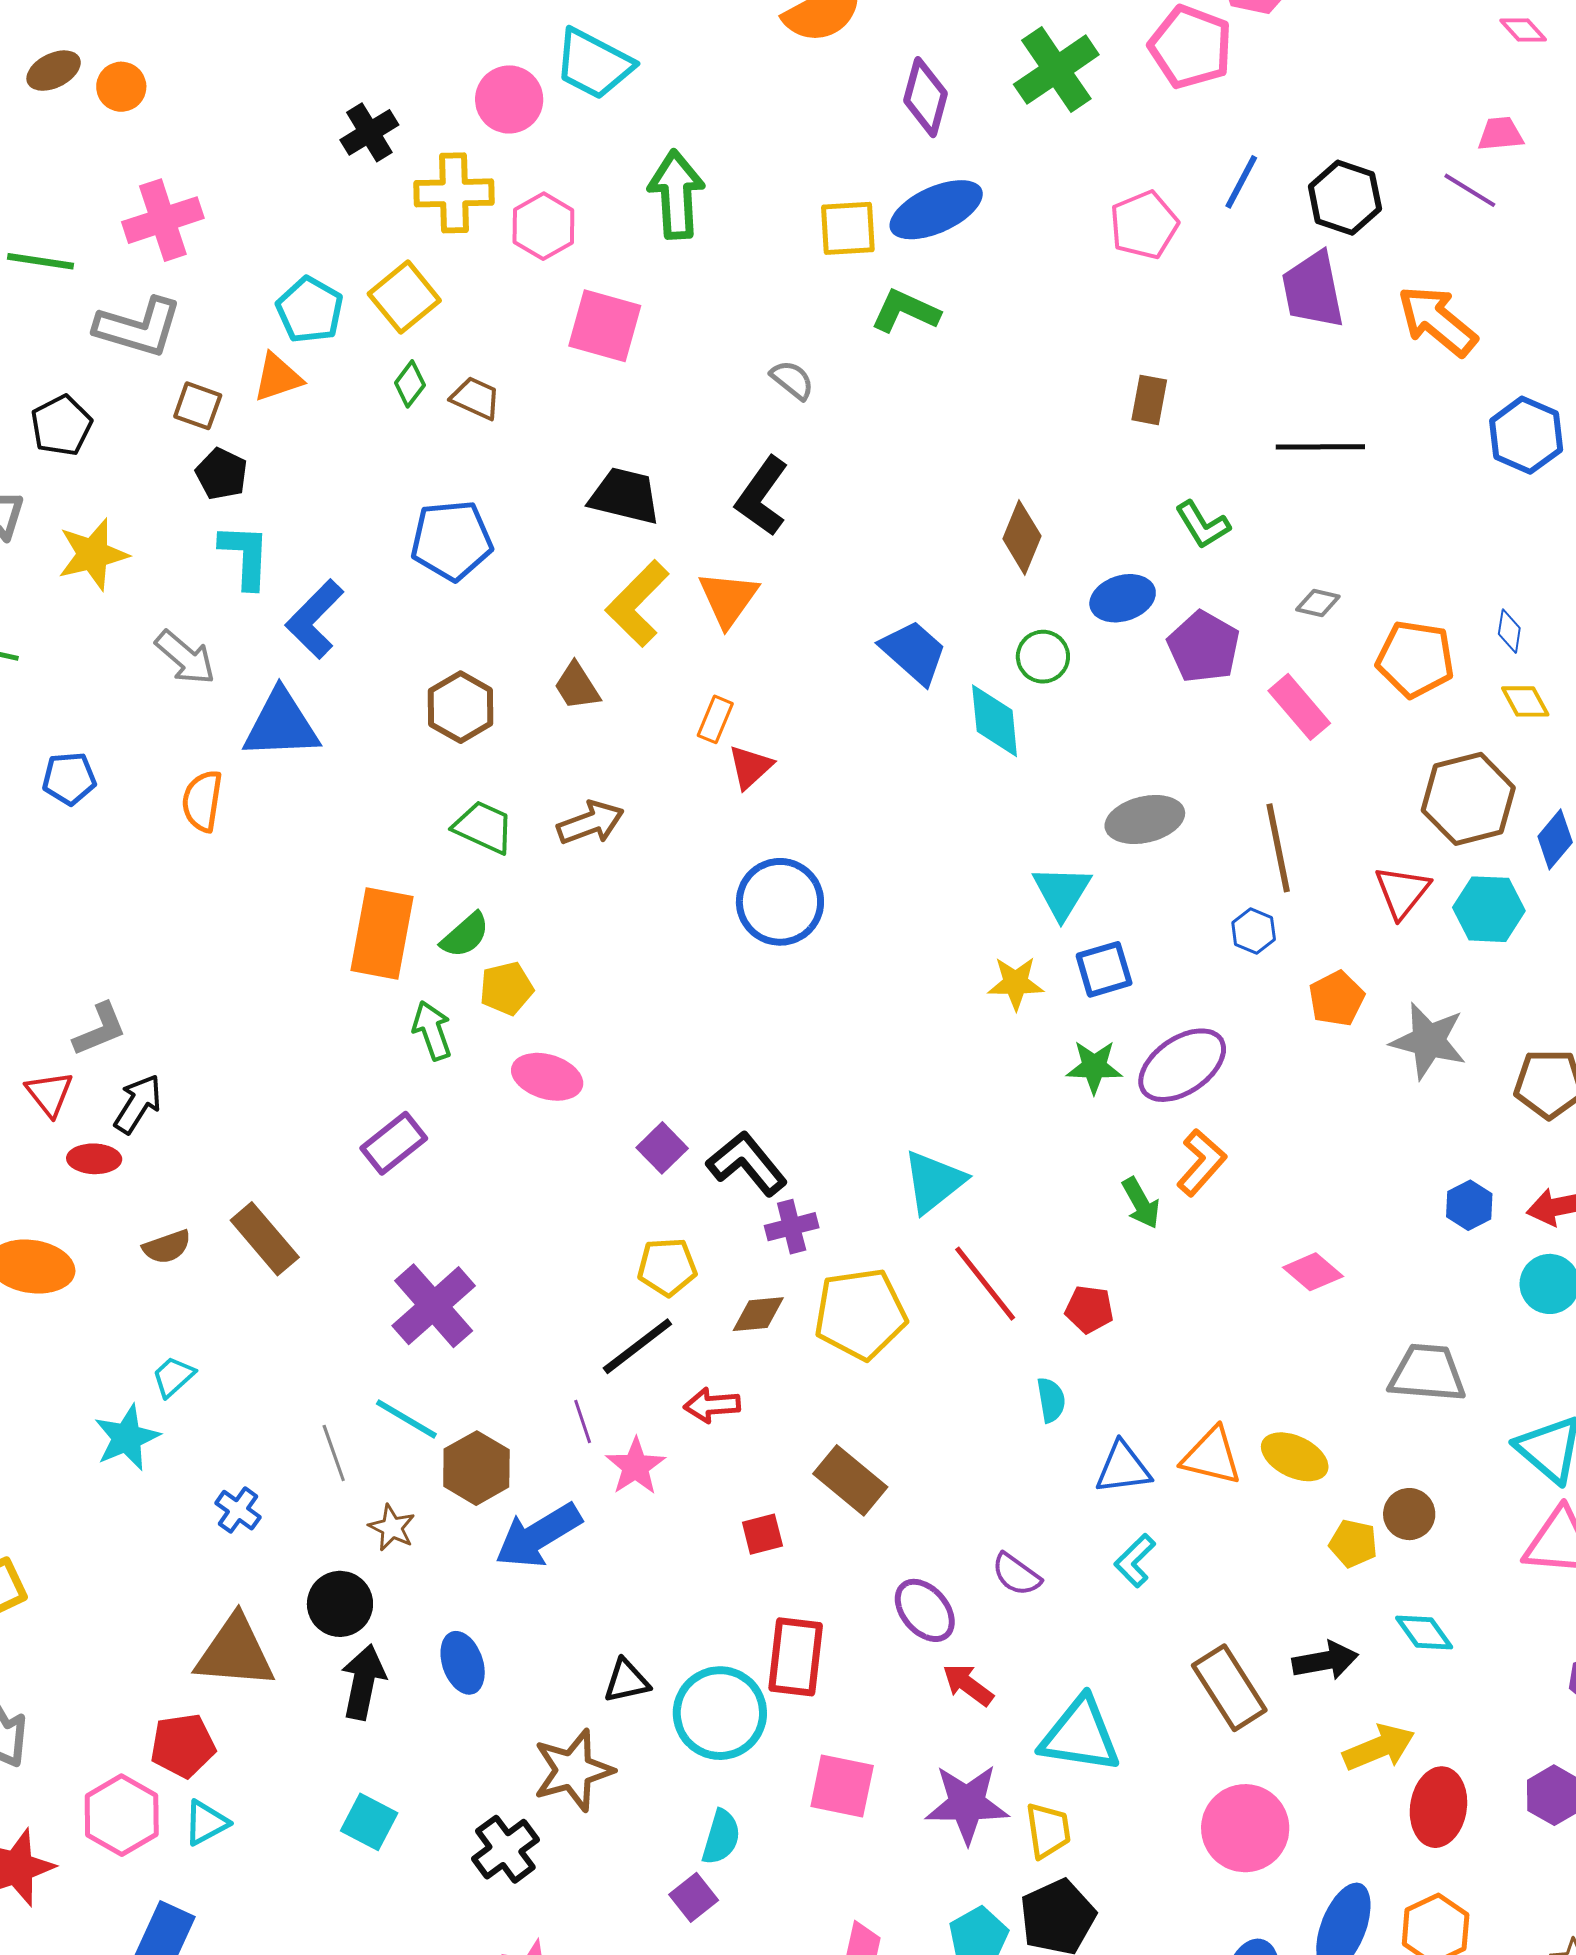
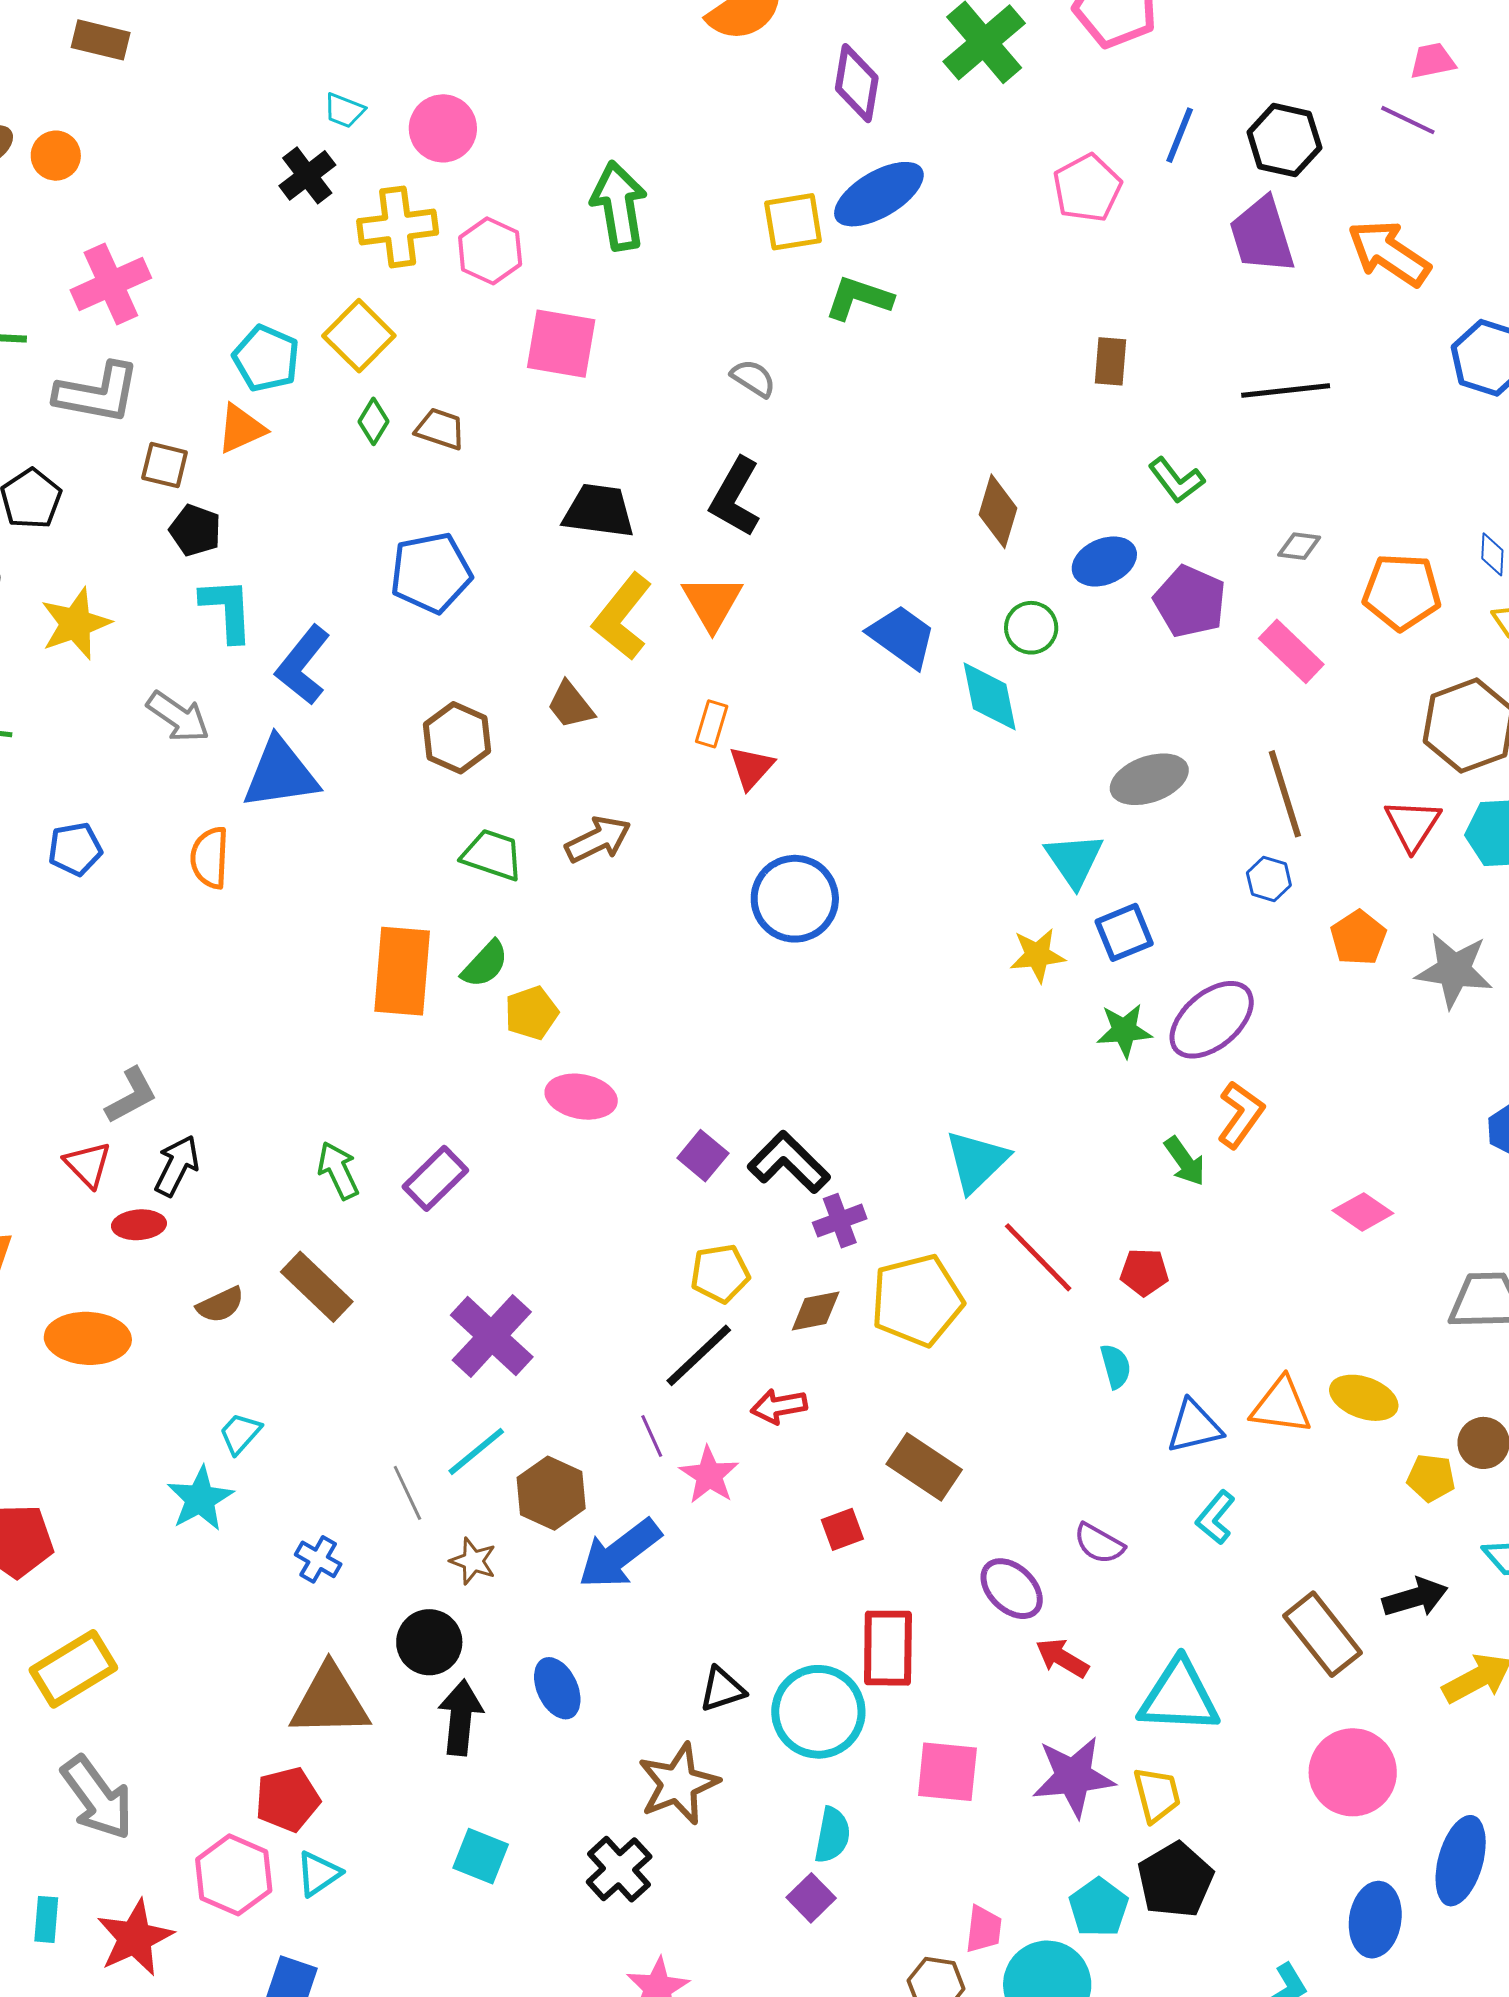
cyan trapezoid: (594, 64) -> (344, 110), moved, size x0.5
green arrow: (432, 1031) -> (338, 1170), moved
cyan line: (406, 1419) -> (476, 1451), turned -64

